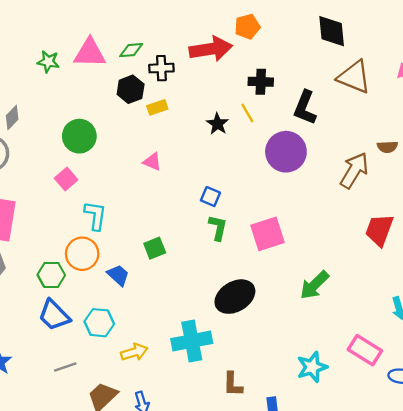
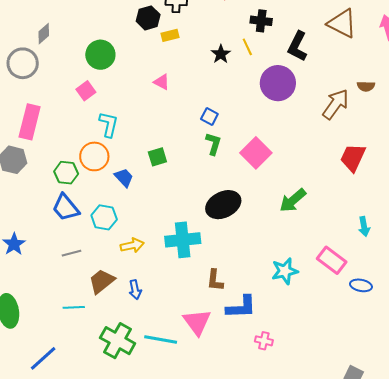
pink square: (268, 234) -> (256, 153), turned -32

